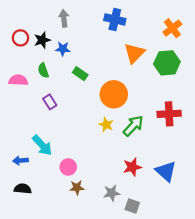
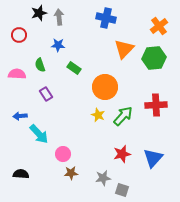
black star: (42, 40) -> (39, 13), moved
blue arrow: (20, 160) -> (20, 116), moved
blue triangle: (166, 171) -> (153, 158), turned 30

